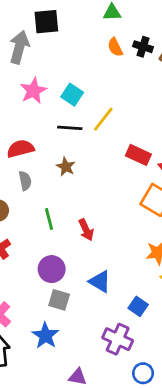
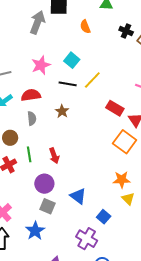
orange semicircle: (115, 47) -> (85, 27), moved
pink star: (33, 91) -> (41, 65), moved
green line: (49, 219) -> (29, 154), moved
red arrow: (86, 230) -> (54, 156), moved

